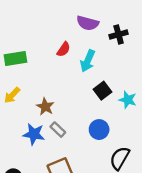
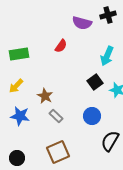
black cross: (119, 34) -> (108, 15), moved
cyan arrow: (88, 61) -> (107, 56), moved
blue star: (34, 134) -> (20, 116), moved

